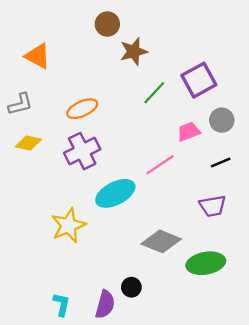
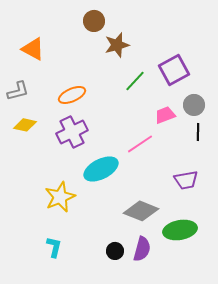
black line: (221, 162) -> (198, 132), moved, turned -66
cyan L-shape: (62, 304) -> (54, 247), moved
purple semicircle: (105, 304) -> (142, 249), moved

